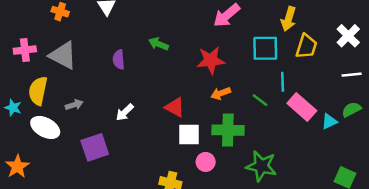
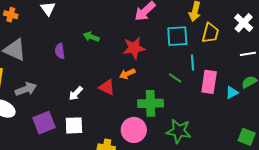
orange arrow: (221, 93) -> (127, 74), moved
gray arrow: (74, 105) -> (26, 89), size x1.5
pink rectangle: (302, 107) -> (209, 82), turned 60
white arrow: (125, 112) -> (76, 93), moved
white square: (189, 135) -> (74, 125), moved
pink circle: (206, 162) -> (134, 130), size x1.6

